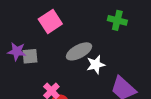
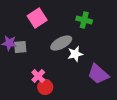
green cross: (117, 20) -> (84, 20), moved

